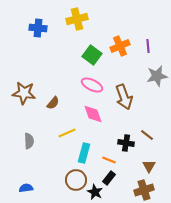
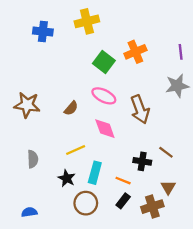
purple line: (148, 46) -> (181, 52), moved
brown semicircle: (53, 103) -> (71, 108), moved
brown cross: (144, 190) -> (152, 207), moved
black star: (95, 192) -> (67, 178), moved

